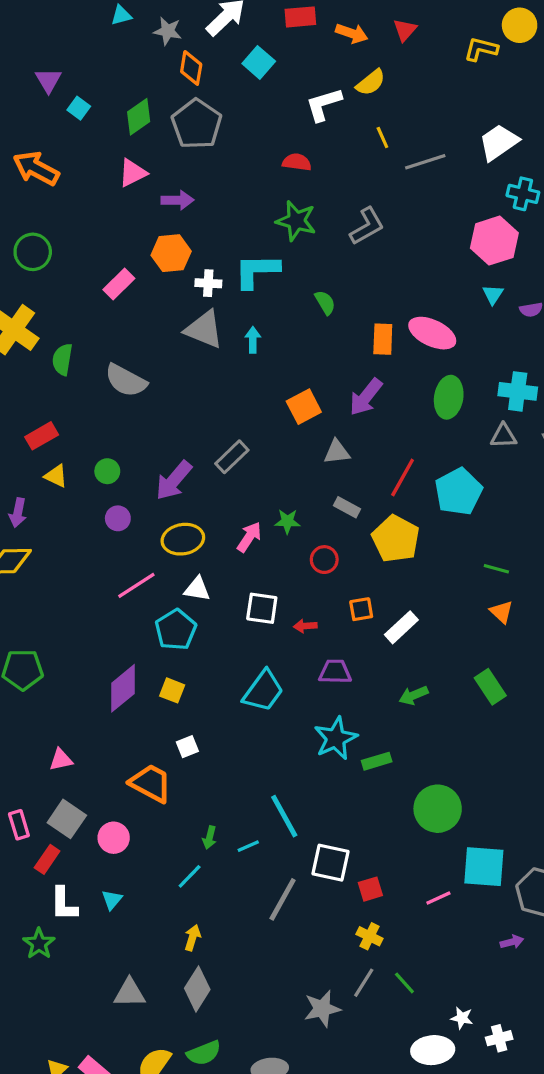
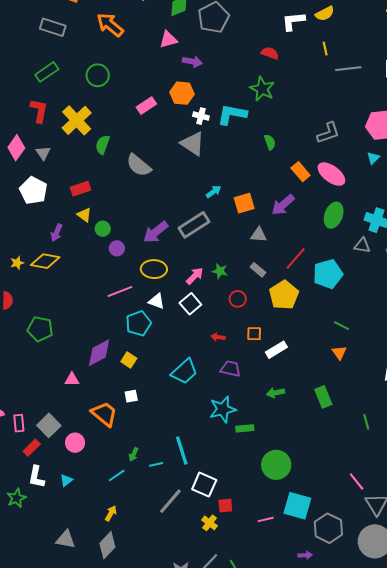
gray L-shape: (367, 226) -> (328, 133), moved
orange rectangle: (383, 339) -> (301, 172), turned -54
cyan arrow: (253, 340) -> (214, 192), moved, turned 42
gray rectangle: (232, 457) -> (194, 225), size x1.4
green circle: (107, 471) -> (103, 229), moved
white square: (262, 608) -> (190, 304), moved, turned 30
pink triangle: (61, 760) -> (72, 379), moved
yellow cross: (370, 936) -> (210, 523), moved

